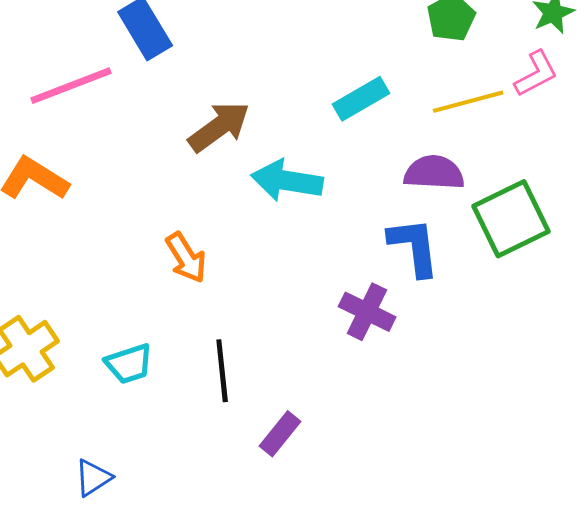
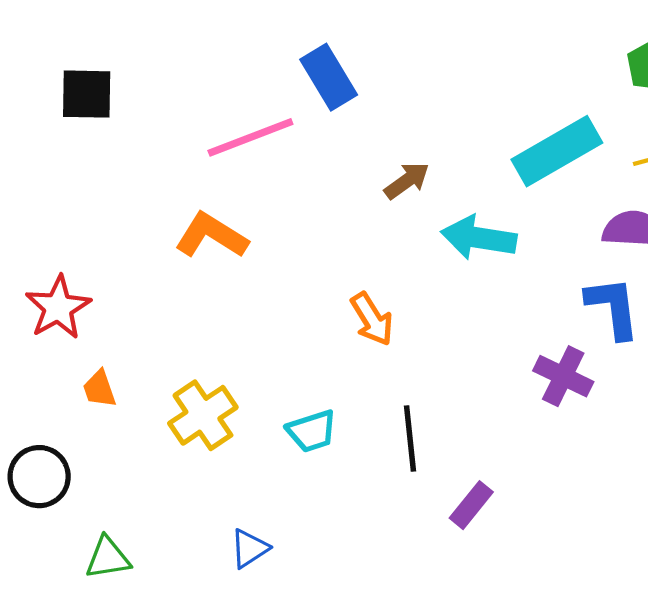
cyan rectangle: (361, 99) -> (557, 151), size x1.5
brown arrow: (219, 127) -> (407, 181), size x0.7
blue triangle: (93, 478) -> (249, 548), moved

